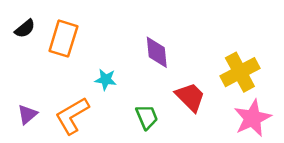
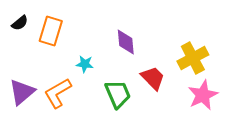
purple triangle: (27, 114) -> (22, 92), size x1.6
green trapezoid: (147, 117) -> (118, 94), size x1.4

